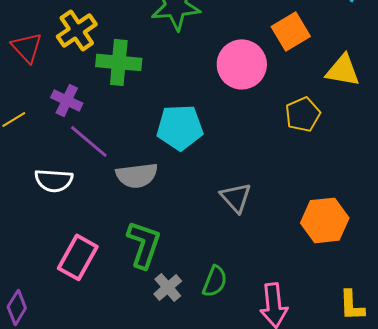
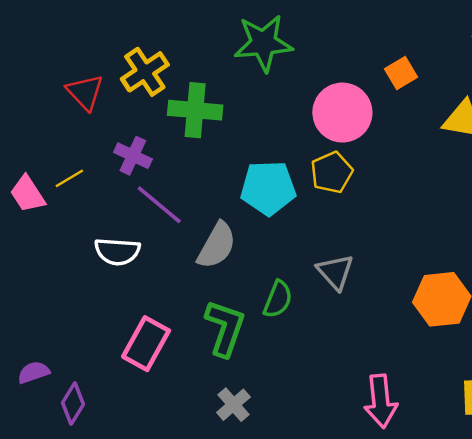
orange square: (291, 31) -> (401, 73), size x0.7
yellow pentagon: (303, 114) -> (332, 172), moved
gray semicircle: (137, 175) -> (217, 245), turned -54
green semicircle: (215, 281) -> (278, 299), moved
gray cross: (168, 287) -> (233, 405), moved

